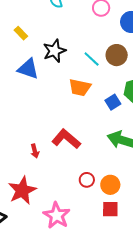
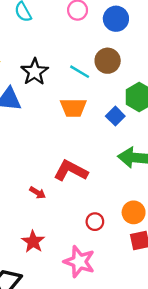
red arrow: (35, 151) -> (38, 193), turned -32
red circle: (87, 180) -> (95, 222), moved
red star: (22, 190) -> (33, 242), size x0.7

